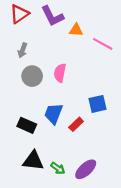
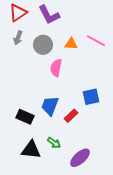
orange triangle: (76, 30) -> (71, 44), moved
gray arrow: (22, 50) -> (18, 38), moved
gray circle: (32, 76) -> (43, 45), moved
green arrow: (58, 168) -> (54, 143), moved

